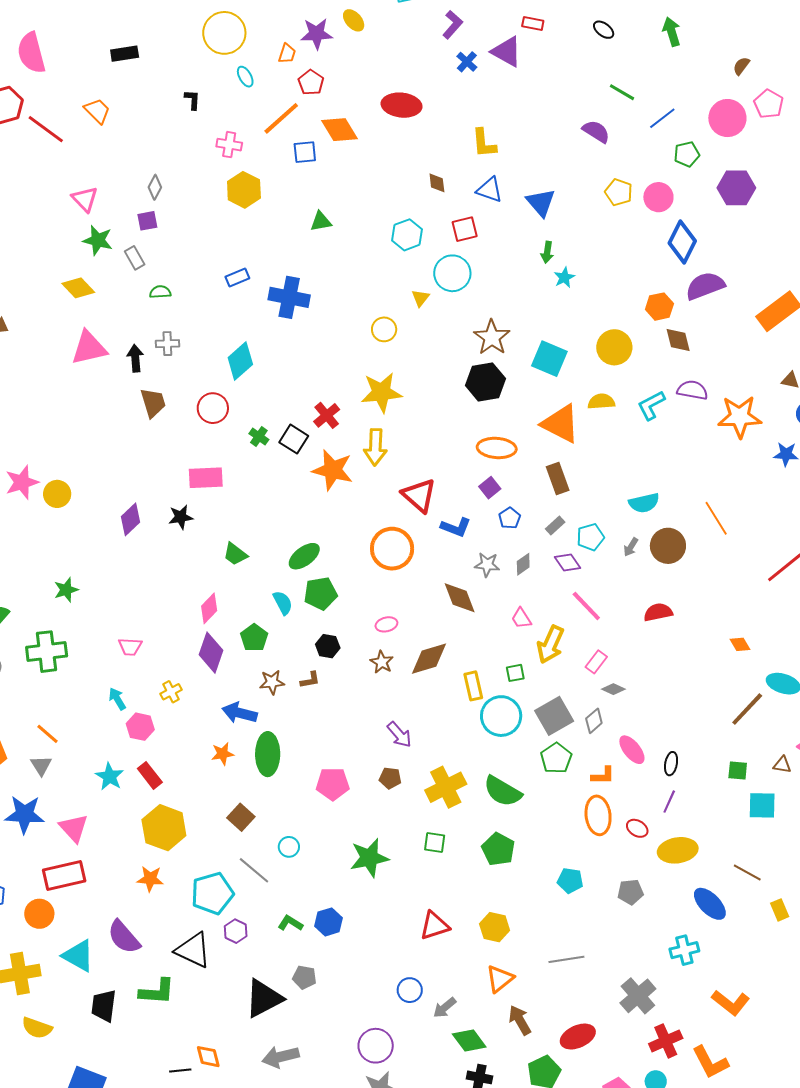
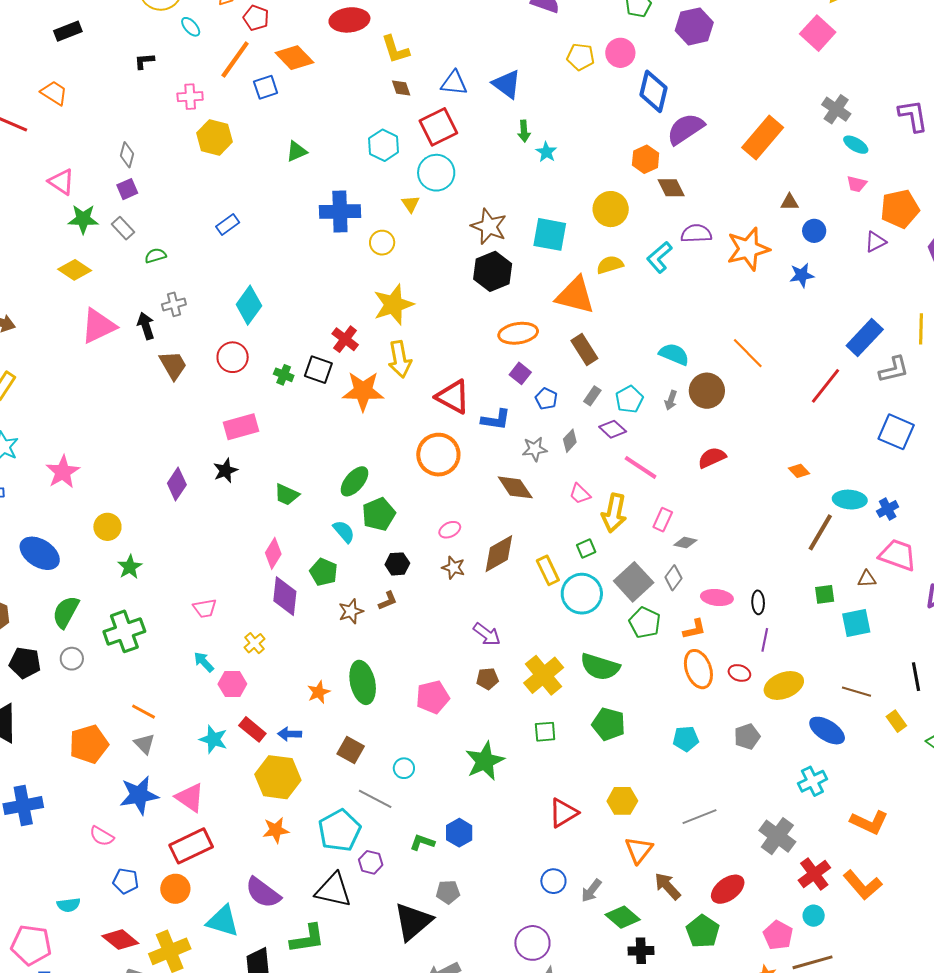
black L-shape: (192, 100) -> (144, 61), turned -85
yellow L-shape: (484, 143) -> (395, 49), moved
red square: (465, 229) -> (438, 127), size x1.4
blue cross: (289, 297) -> (340, 212), moved
yellow circle: (57, 494) -> (107, 527), moved
cyan semicircle: (644, 503) -> (674, 354), turned -132
blue arrow: (240, 713) -> (290, 734), moved, size x0.7
pink ellipse: (632, 750) -> (717, 597), turned -32

